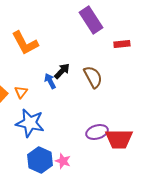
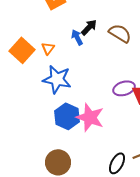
brown semicircle: (93, 77) -> (120, 33), turned -30
pink star: (63, 161) -> (90, 117), size x1.8

